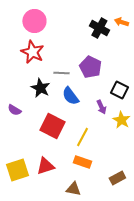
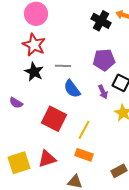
purple pentagon: (90, 67) -> (104, 60), moved, turned -30
black star: (40, 88) -> (34, 72), moved
purple arrow: (101, 107) -> (103, 92), moved

